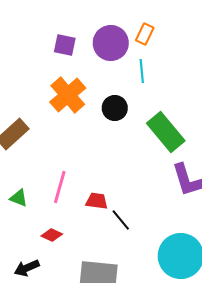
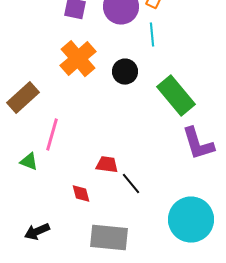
pink line: (60, 187) -> (52, 135), moved
red diamond: (52, 235) -> (81, 194), moved, turned 50

